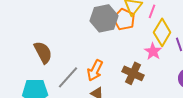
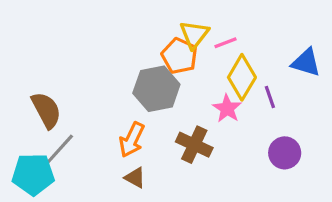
pink line: (152, 11) -> (225, 43), turned 48
gray hexagon: (104, 18) -> (156, 89), moved
gray line: (68, 77) -> (58, 151), moved

